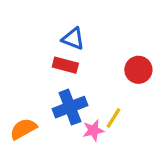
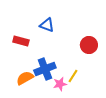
red rectangle: (65, 65) -> (21, 41), moved
orange semicircle: (23, 129) -> (25, 78), moved

